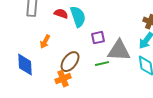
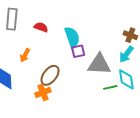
cyan semicircle: (78, 17) -> (72, 37), moved
green line: (102, 64) -> (110, 87), moved

